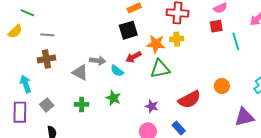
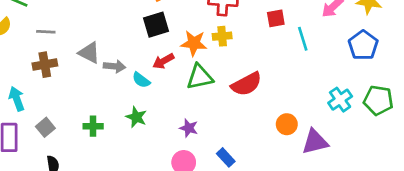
gray triangle: (80, 72) -> (89, 53), moved
orange circle: (222, 86) -> (287, 124), moved
red semicircle: (189, 100) -> (246, 84), moved

